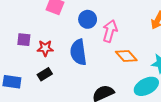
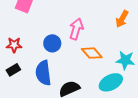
blue circle: (88, 19) -> (52, 43), moved
blue semicircle: (78, 52) -> (43, 73), moved

